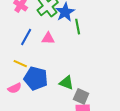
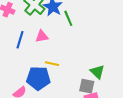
yellow line: (20, 64) -> (52, 64), moved
green triangle: (66, 83) -> (97, 72), moved, turned 35

